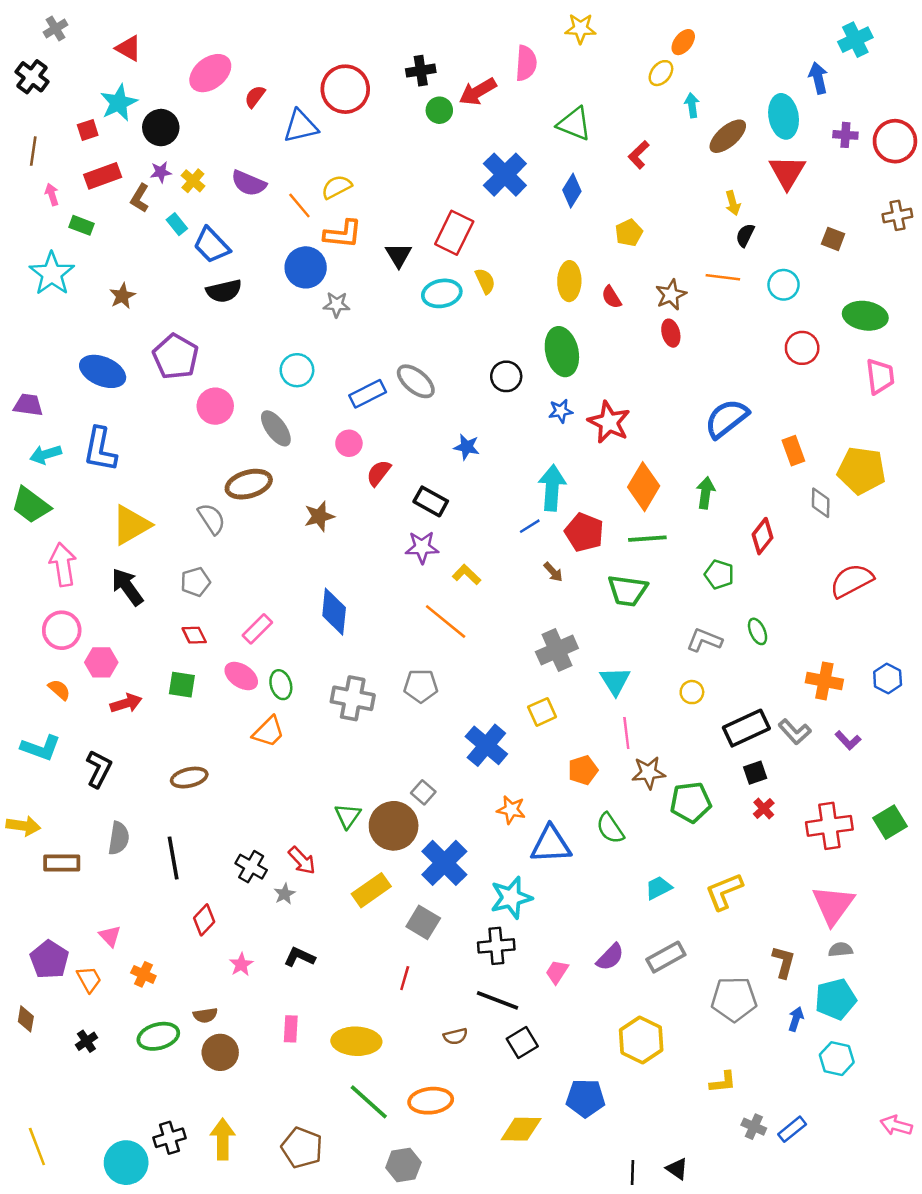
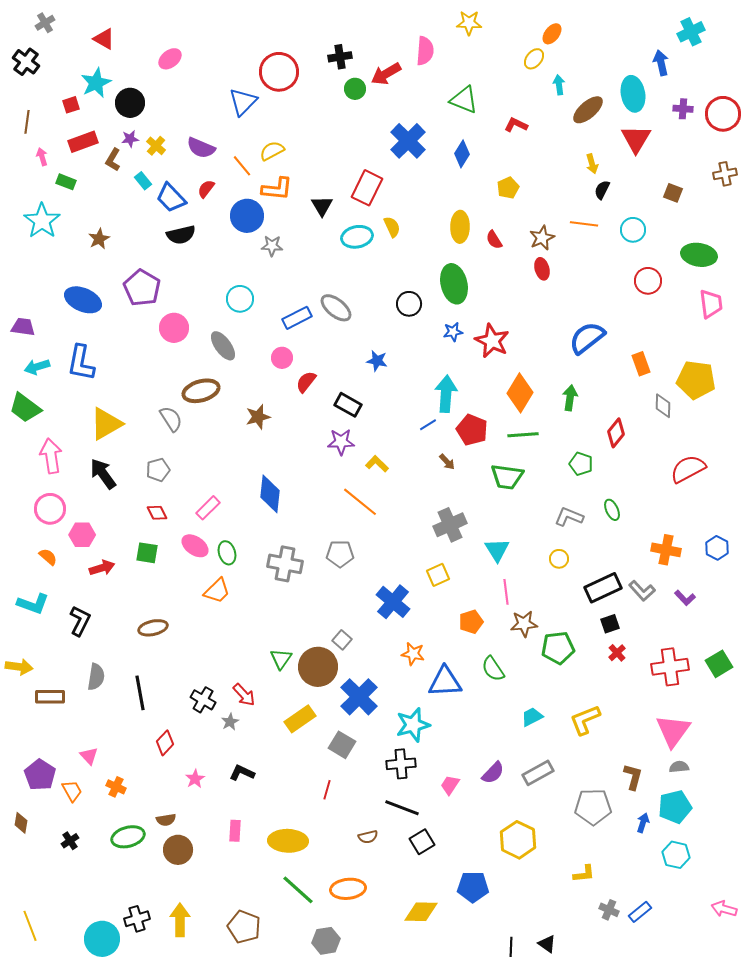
pink ellipse: (210, 73) -> (170, 59), size x0.7
red semicircle: (255, 97) -> (206, 189), moved
blue triangle: (301, 126) -> (243, 102), turned -32
red L-shape: (639, 155) -> (516, 125), turned 70

